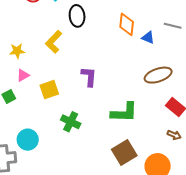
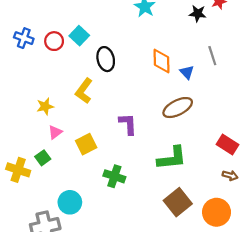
gray line: (173, 26) -> (212, 56), turned 66
blue triangle: (148, 38) -> (187, 72), turned 32
brown ellipse: (158, 75) -> (178, 108), moved

